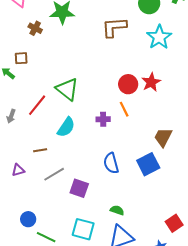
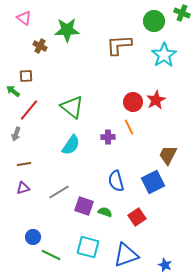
red line: (37, 105) -> (29, 110), moved
brown line: (40, 150) -> (24, 164), moved
green semicircle: (117, 210) -> (105, 212), moved
red square: (174, 223) -> (137, 217), moved

